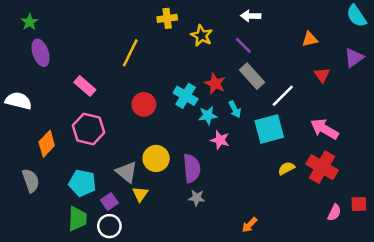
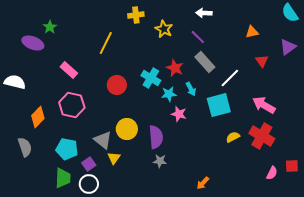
green star: (30, 22) -> (50, 27), moved
purple ellipse: (41, 53) -> (33, 43), turned -50

